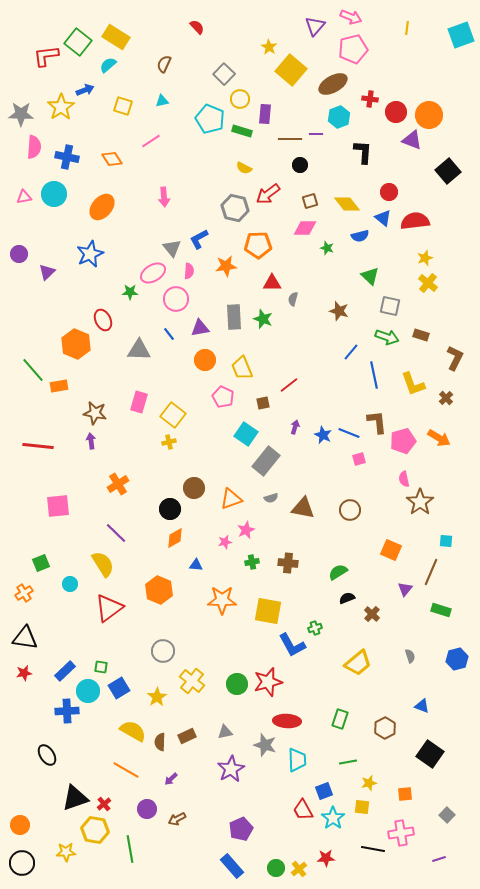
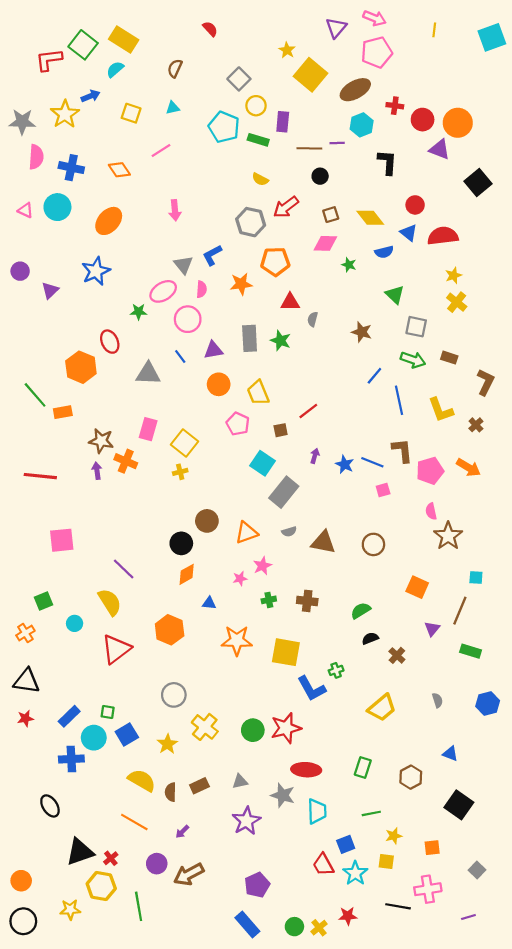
pink triangle: (24, 197) -> (25, 210), turned 35
orange cross: (118, 484) -> (126, 461), moved, turned -35
brown arrow: (177, 819) -> (189, 874), size x1.6

